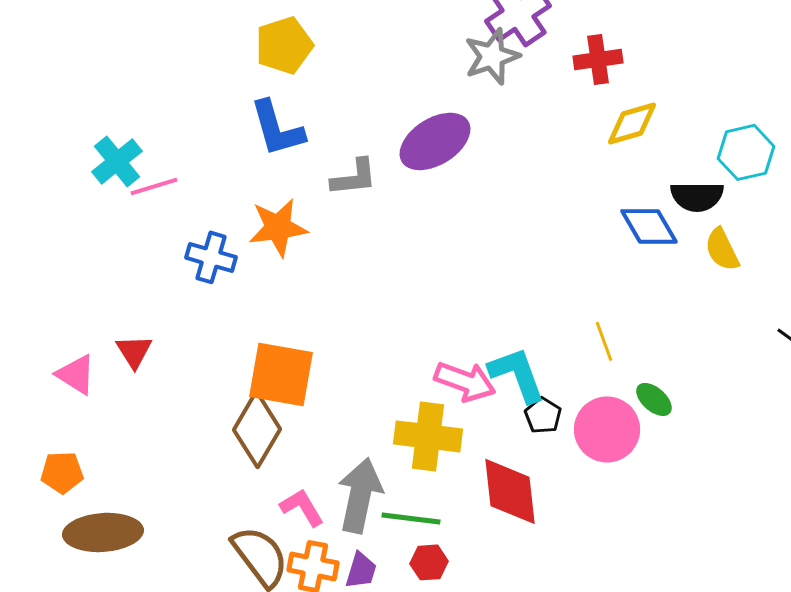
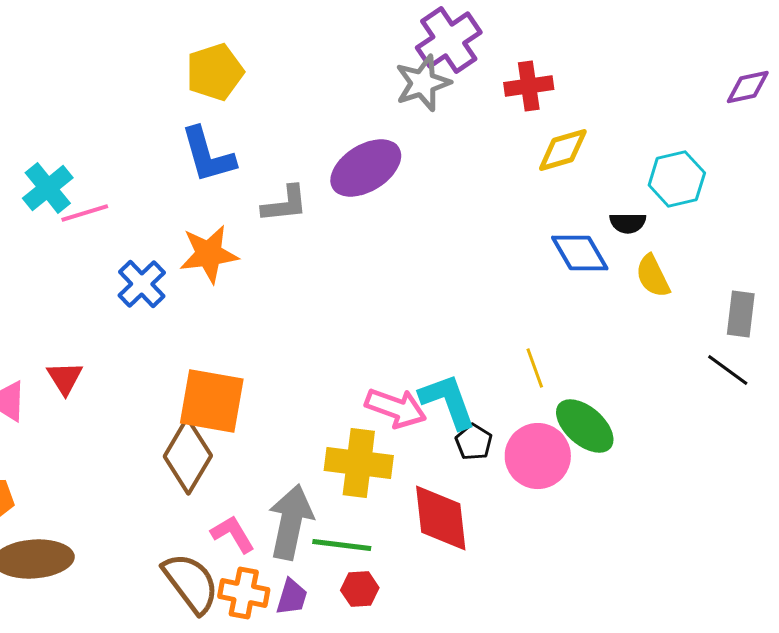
black semicircle: (697, 196) -> (628, 223), size x0.7
blue cross: (211, 257) -> (142, 284), turned 30
green ellipse: (654, 399) -> (585, 426), size x1.6

